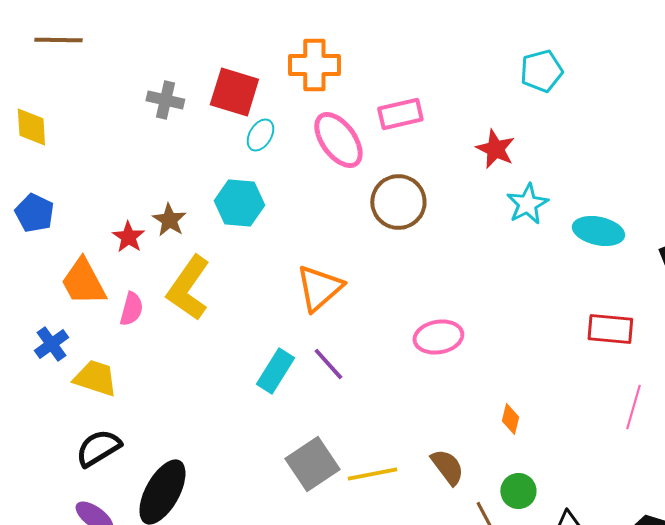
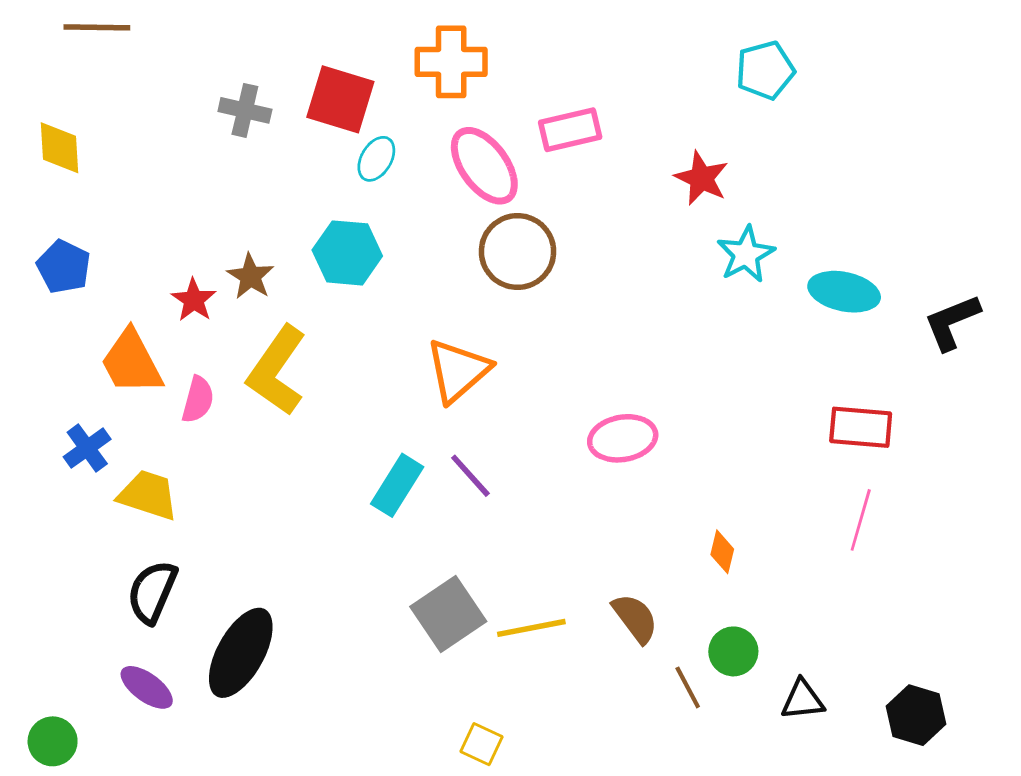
brown circle: (398, 202) -> (518, 252), moved
pink line: (633, 407) -> (861, 520), moved
black semicircle: (98, 448) -> (152, 592), turned -36

